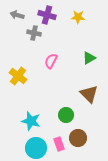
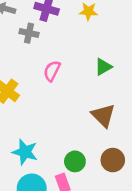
green circle: (66, 115) -> (75, 161), moved
brown circle: (78, 138) -> (113, 160), moved

